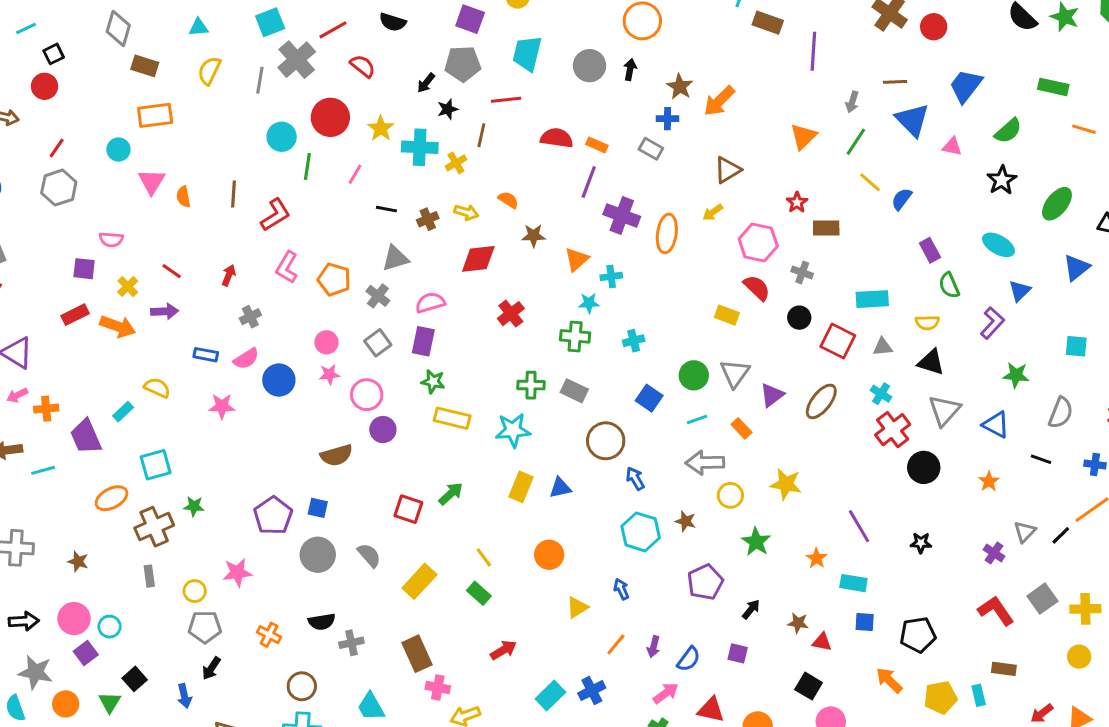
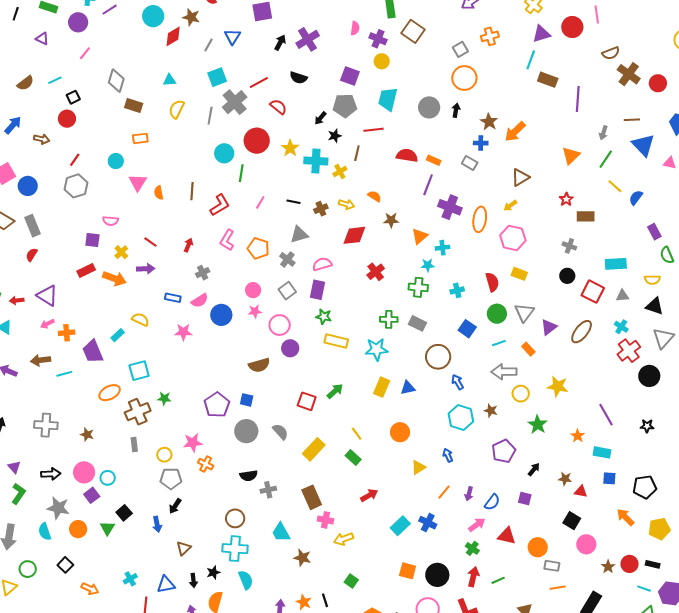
orange rectangle: (155, 115) -> (140, 138), size x0.7
pink line: (355, 174) -> (260, 202), moved
pink hexagon: (758, 242) -> (513, 238), moved
red semicircle: (757, 288) -> (492, 282), moved, turned 30
orange cross: (269, 635) -> (206, 464), moved
blue cross: (592, 691) -> (428, 523), turned -36

